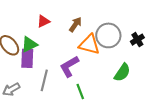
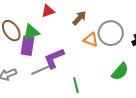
orange triangle: (89, 44) -> (91, 40), size x0.7
purple L-shape: (69, 66) -> (54, 58), moved
gray line: (44, 80) -> (42, 70), turned 45

